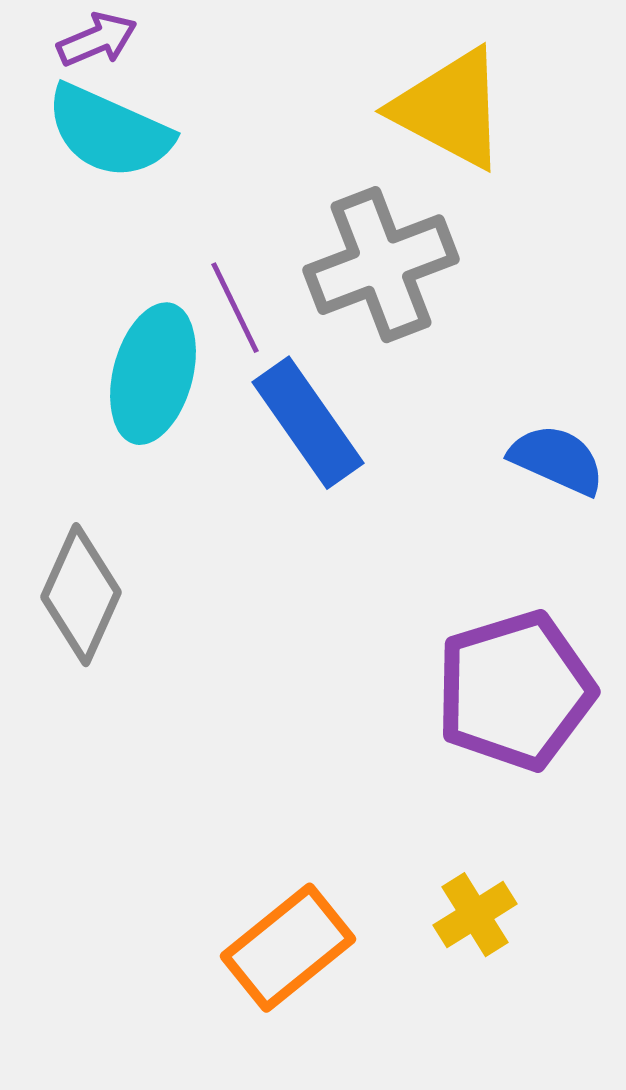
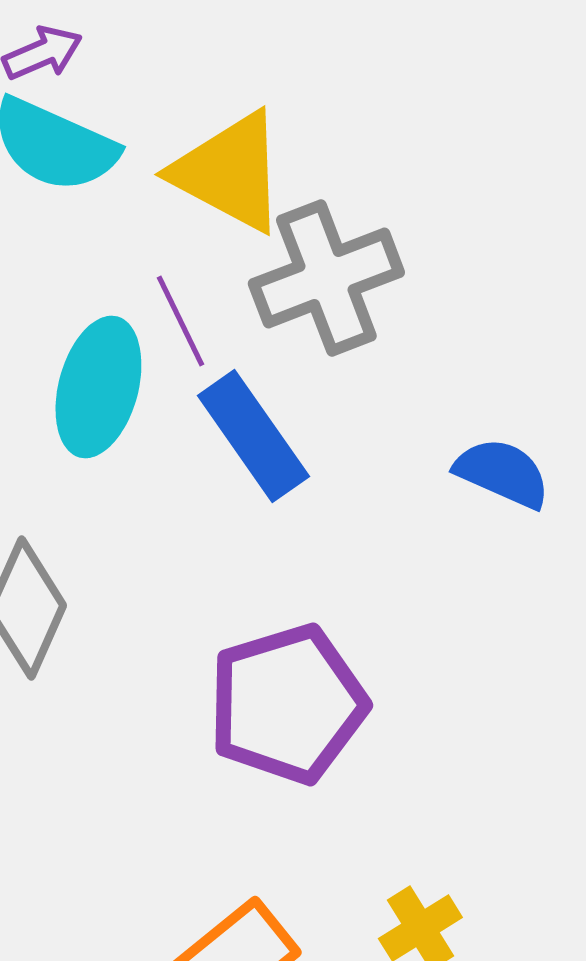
yellow triangle: (450, 109) -> (229, 172), moved
purple pentagon: (515, 691) -> (287, 704), moved

